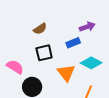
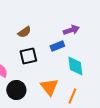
cyan diamond: (91, 63) -> (75, 66), turned 55
orange triangle: (66, 73) -> (49, 87), moved

